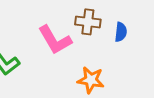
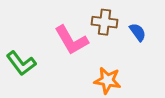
blue semicircle: (121, 32) -> (138, 32), turned -42

